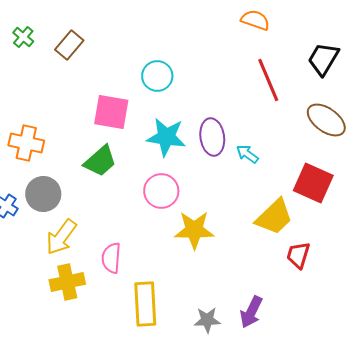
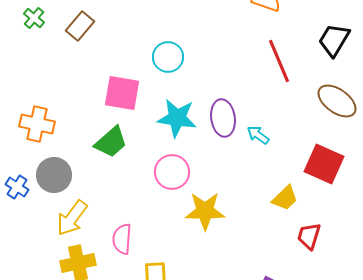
yellow trapezoid: (274, 217) -> (285, 198), size x0.7

